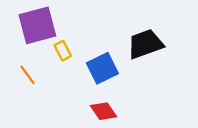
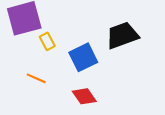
orange line: (28, 75) -> (36, 78), moved, turned -30

